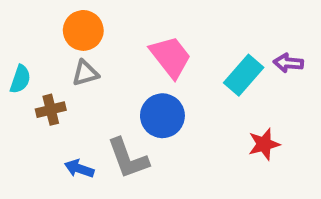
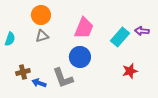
pink trapezoid: (171, 57) -> (84, 28), turned 60
brown cross: (51, 110) -> (23, 72), moved

